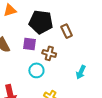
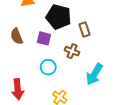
brown cross: (49, 53) -> (72, 51), moved
cyan arrow: (81, 72) -> (94, 74), size x1.5

